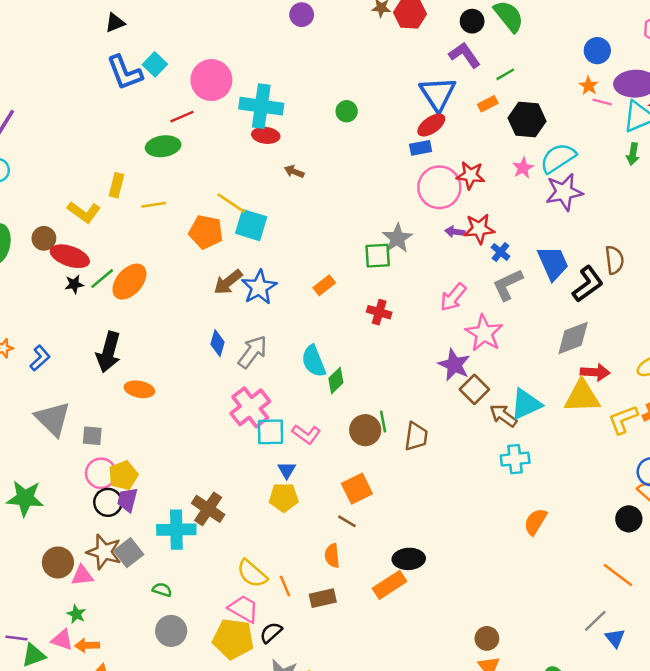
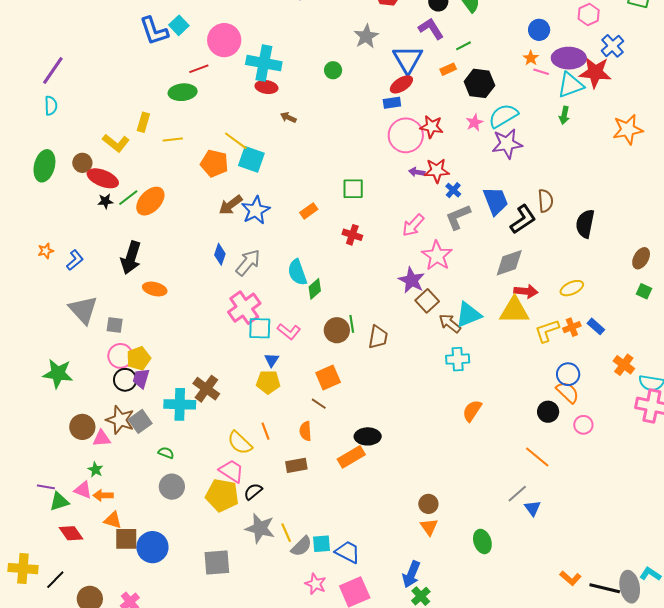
gray star: (397, 238) -> (366, 36), moved
orange line: (285, 586) -> (265, 431), moved

